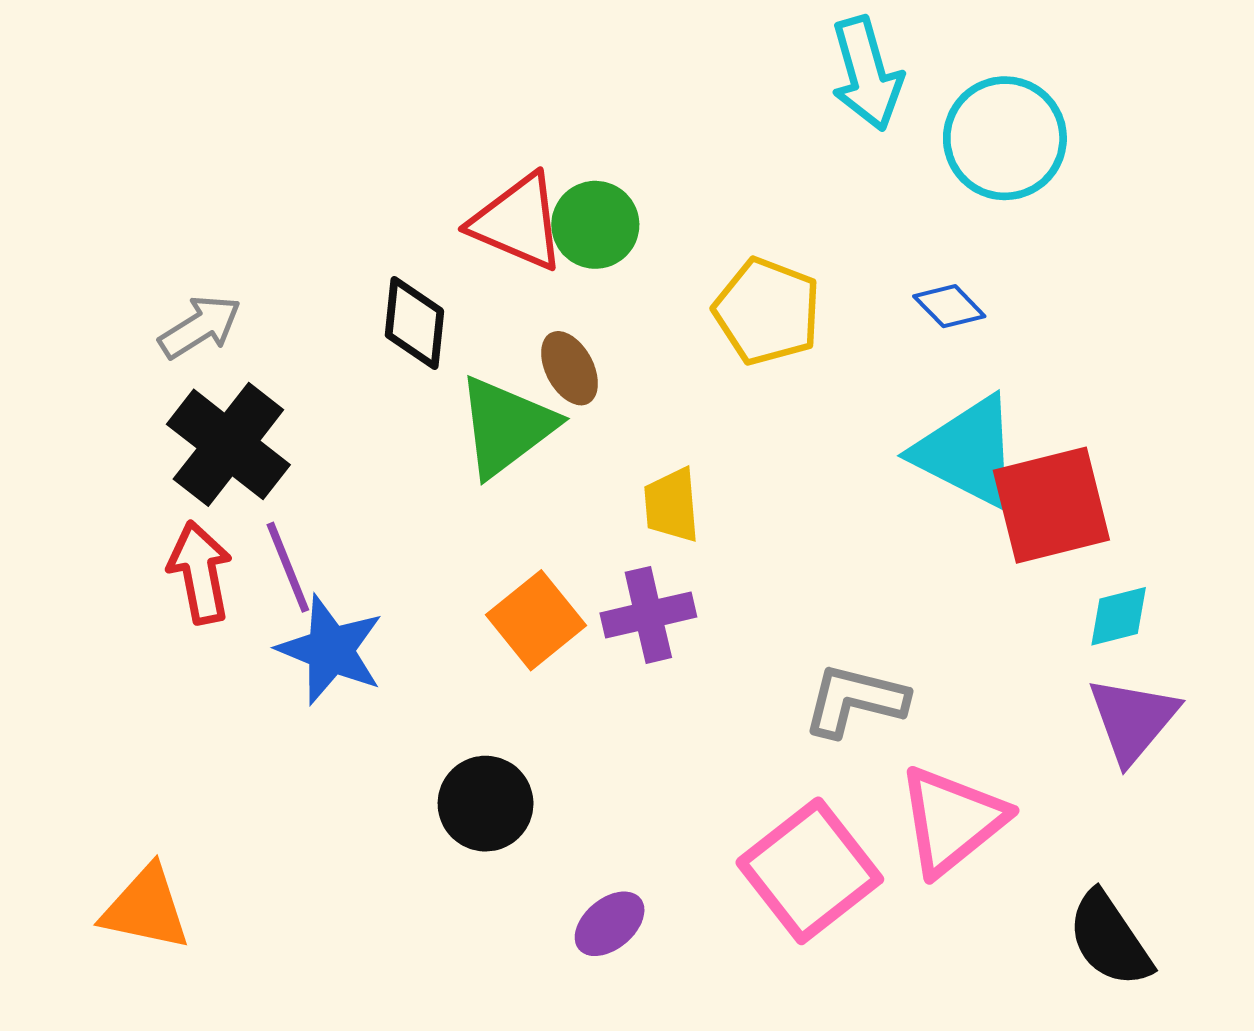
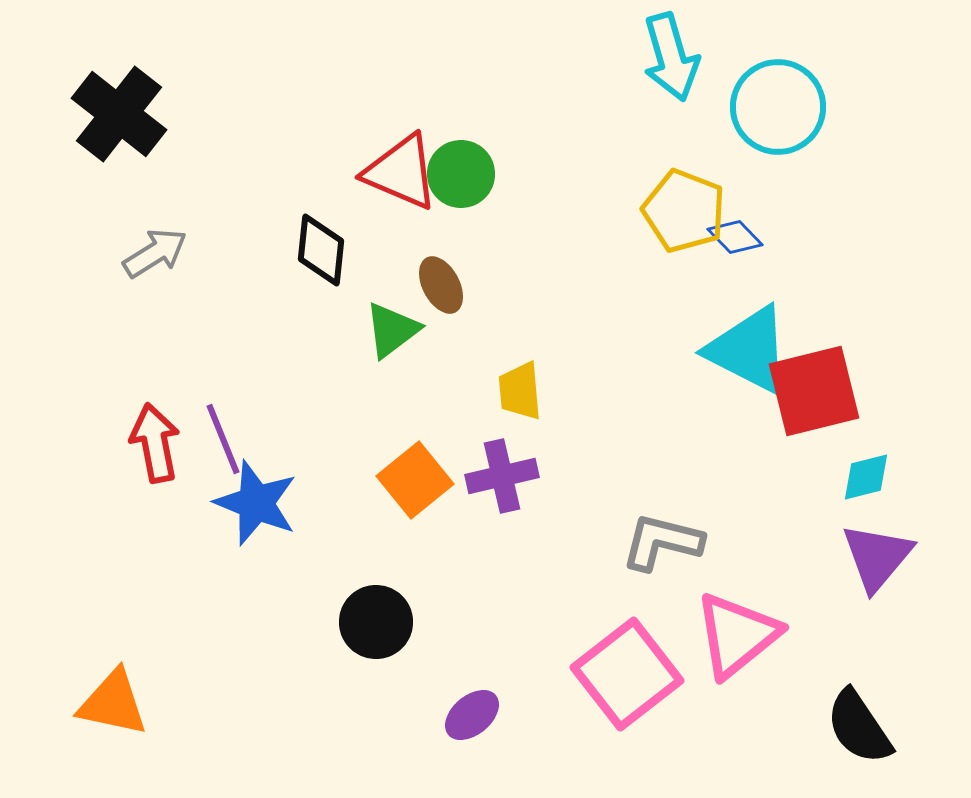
yellow pentagon: (767, 311) -> (684, 211), moved
green triangle: (506, 426) -> (392, 330), size x0.7
black cross: (228, 444) -> (119, 114), moved

